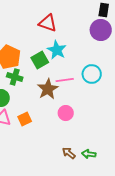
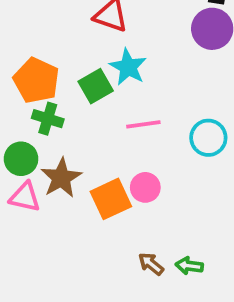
cyan circle: (92, 74) -> (208, 138), moved
brown star: (48, 89) -> (61, 178), moved
orange square: (25, 119) -> (111, 199), moved, size x1.5

